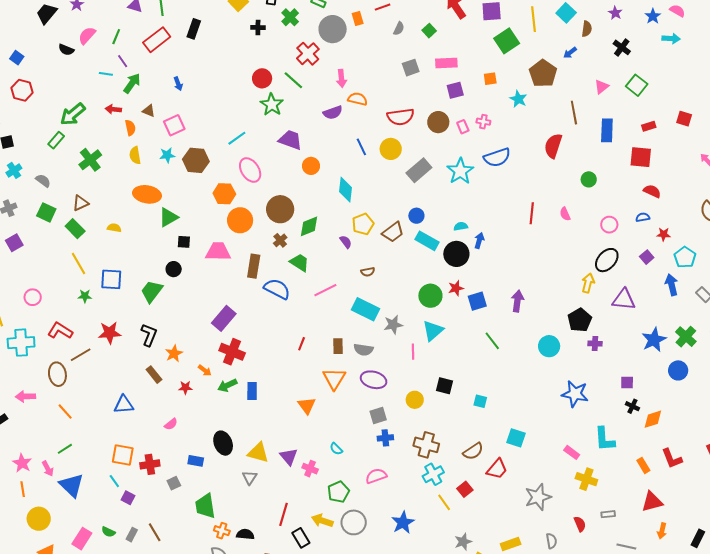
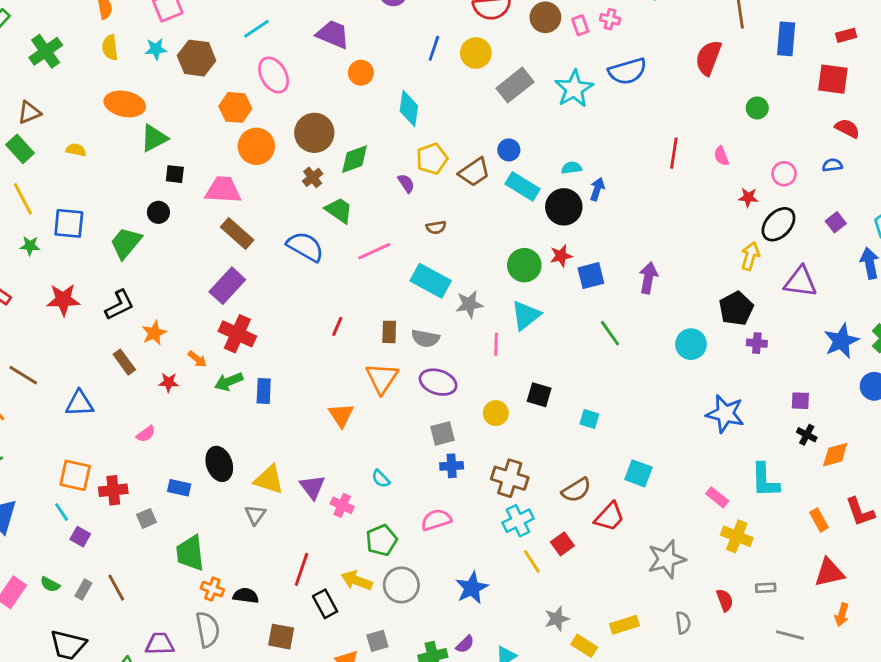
blue line: (361, 147) -> (434, 48), turned 42
red star: (664, 234) -> (748, 197), moved
brown rectangle: (254, 266) -> (237, 233), moved, turned -60
black L-shape: (149, 335) -> (119, 305), turned 40
brown line: (81, 355) -> (23, 375), moved, turned 60

